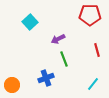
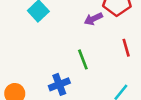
purple arrow: (58, 39) -> (93, 19), moved

